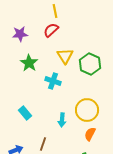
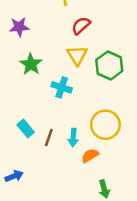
red semicircle: (51, 30) -> (81, 26), moved
orange semicircle: (90, 134) -> (90, 156), moved, turned 32
brown line: (43, 144) -> (49, 138), moved

